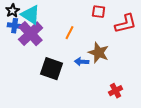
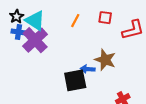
orange line: (70, 33) -> (75, 21), moved
black square: (52, 69) -> (75, 80), moved, turned -30

